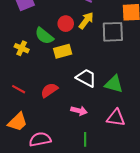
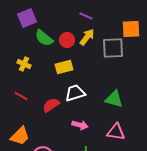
green semicircle: (44, 36) -> (44, 38), moved
white trapezoid: (86, 78) -> (75, 93), moved, turned -45
red line: (19, 89) -> (21, 96), moved

